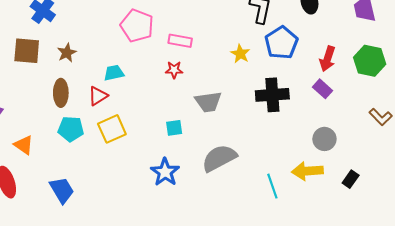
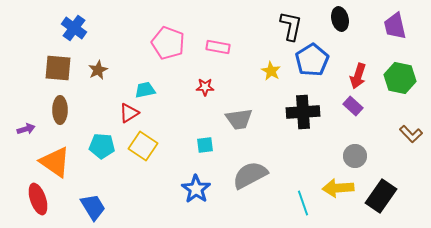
pink rectangle: (180, 41) -> (218, 47), moved
brown ellipse: (61, 93) -> (60, 110), moved
yellow square: (112, 129) -> (143, 146), turned -32
orange triangle: (24, 145) -> (55, 162), size x1.6
black rectangle: (351, 179) -> (381, 196), size x1.8

